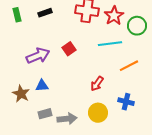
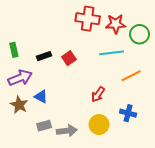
black rectangle: (45, 13) -> (44, 56), moved
green rectangle: (17, 15) -> (14, 50), moved
red star: (114, 16) -> (116, 24), turned 30
purple arrow: (38, 56) -> (20, 78), moved
blue triangle: (42, 86) -> (41, 97), turned 32

